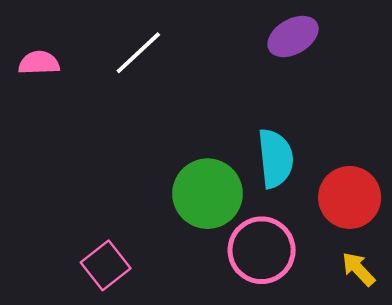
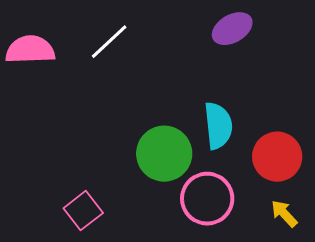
pink semicircle: (39, 63) -> (30, 50), size x1.5

